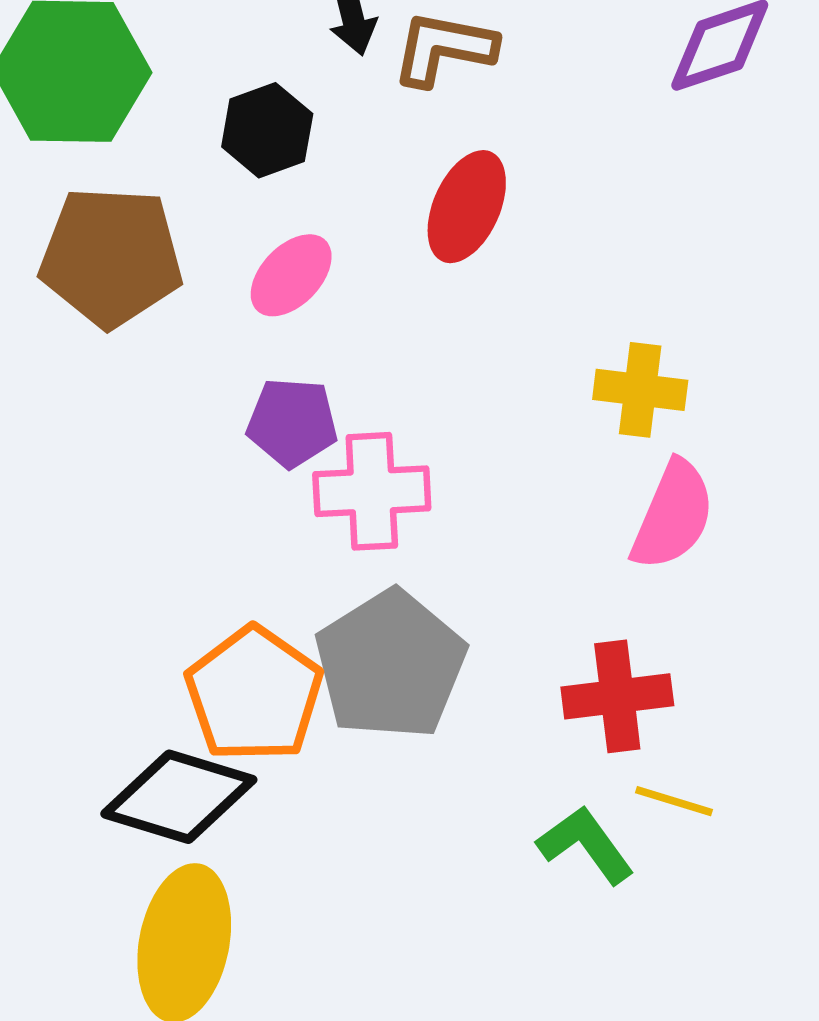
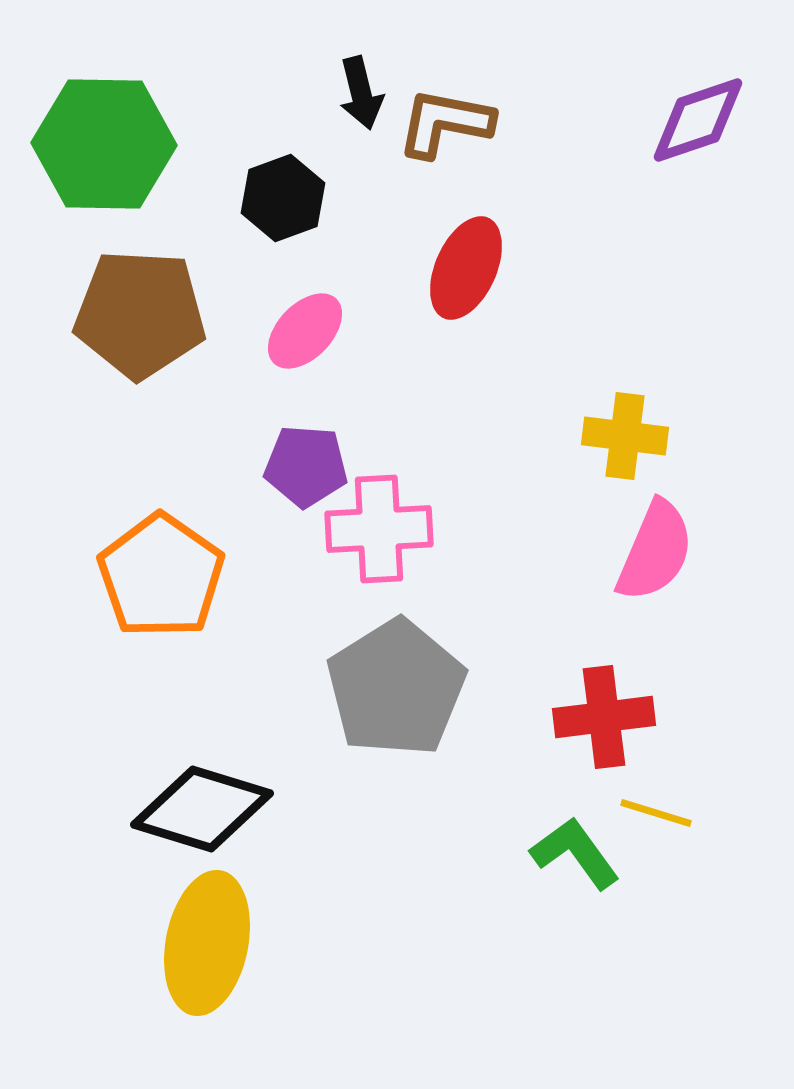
orange pentagon: (254, 694) -> (161, 576), moved

